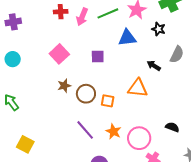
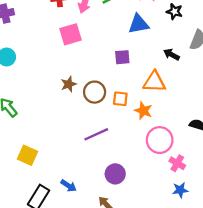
pink square: (59, 54) -> (70, 34), moved, turned 30
purple square: (98, 57) -> (122, 57), moved
purple line: (85, 130) -> (96, 134), turned -70
orange star: (113, 131) -> (143, 111), moved

